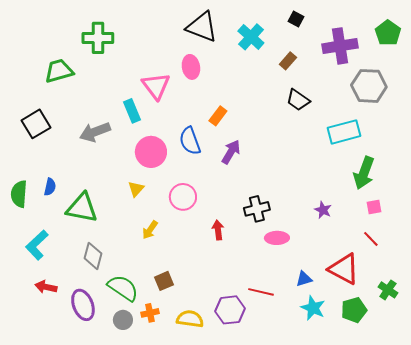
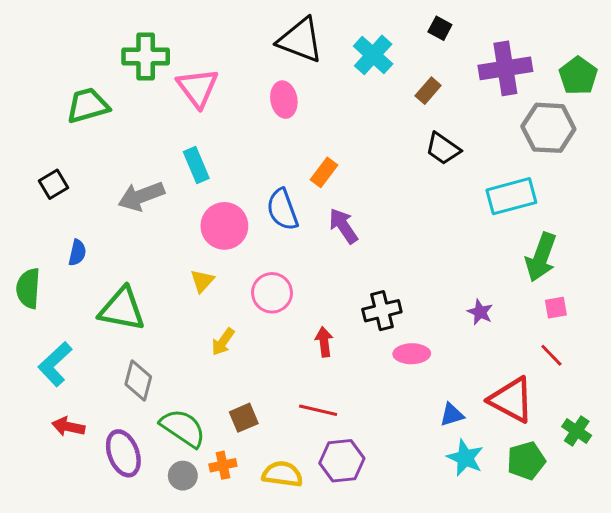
green pentagon: (388, 33) -> (578, 76), moved
pink triangle: (156, 86) -> (198, 88), moved
black square: (36, 124) -> (54, 184), size x0.7
purple arrow: (231, 152) -> (343, 226), turned -65
blue semicircle: (50, 187) -> (77, 253), moved
red line: (261, 292) -> (318, 410), moved

